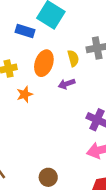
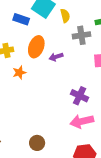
yellow semicircle: (73, 58) -> (65, 16), moved
purple arrow: (67, 84) -> (56, 57), moved

